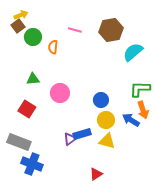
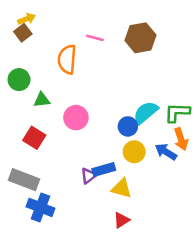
green circle: (33, 37) -> (19, 80), moved
orange semicircle: (53, 47) -> (67, 59), size x1.6
cyan semicircle: (133, 52) -> (146, 113), moved
yellow triangle: (107, 141) -> (122, 188), moved

